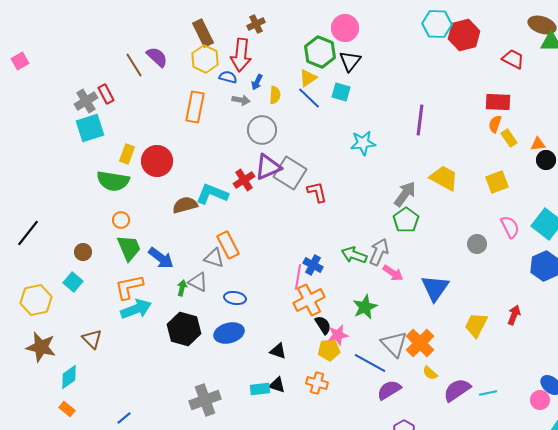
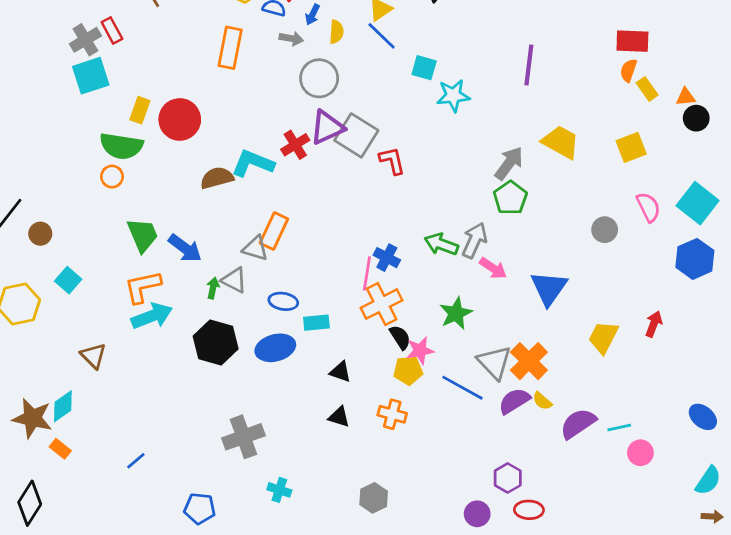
cyan square: (341, 92) -> (424, 68), moved
orange circle: (121, 220) -> (112, 177), moved
orange rectangle: (228, 245) -> (274, 231), turned 52
brown circle: (83, 252) -> (40, 234), moved
brown star: (41, 347) -> (32, 418), moved
cyan rectangle: (260, 389) -> (316, 323), moved
purple semicircle: (389, 390) -> (514, 401), moved
pink circle: (540, 400) -> (640, 453), moved

